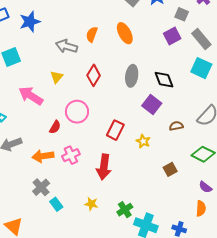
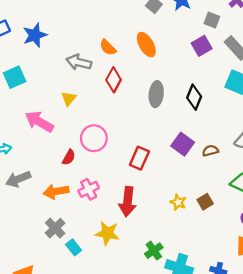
orange semicircle: (92, 34) -> (108, 47), turned -63
red diamond: (94, 75) -> (114, 80), moved
black diamond: (164, 80) -> (194, 97), turned 45
purple square: (152, 105) -> (183, 144), moved
yellow star: (143, 141) -> (178, 202), moved
yellow star: (91, 204) -> (107, 233), moved, size x1.5

